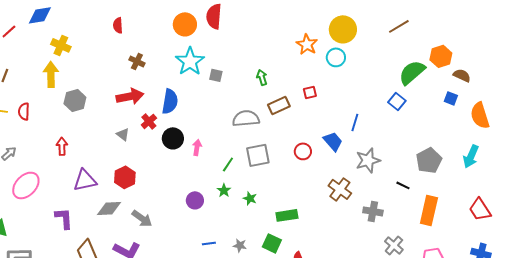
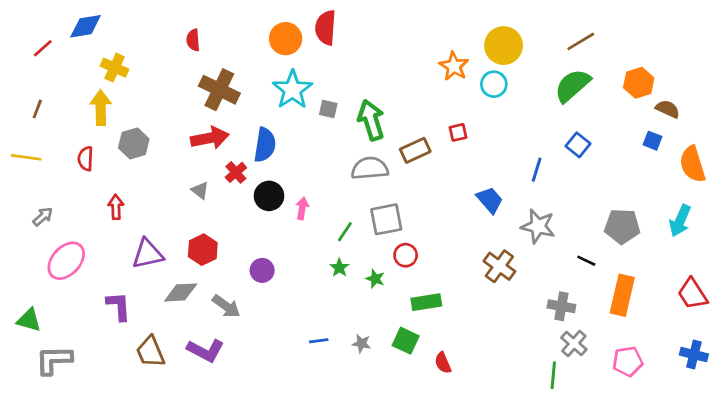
brown cross: (137, 61) -> (219, 90), size x1.8
green semicircle: (412, 72) -> (572, 86), moved
green arrow: (262, 77) -> (371, 120), moved, size x1.8
red semicircle: (24, 111) -> (86, 159), moved
blue line: (355, 122) -> (537, 170), moved
red circle: (303, 151) -> (406, 255), moved
gray star: (368, 160) -> (538, 226), turned 30
gray pentagon: (429, 160) -> (622, 226), turned 30
purple circle: (195, 200) -> (262, 270), moved
gray cross: (373, 211) -> (561, 306), moved

